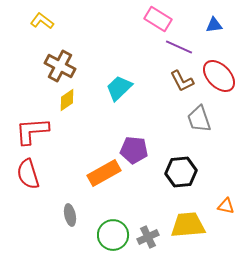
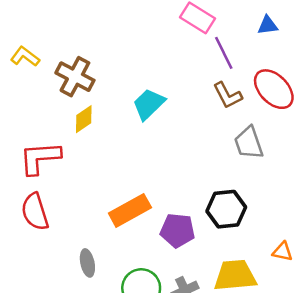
yellow L-shape: (42, 21) -> (25, 57), moved
purple line: (179, 47) -> (224, 53), turned 40
purple pentagon: (134, 150) -> (177, 230), moved

